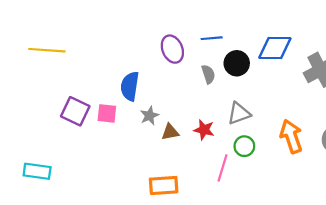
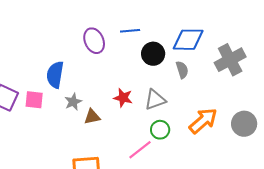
gray semicircle: (208, 74) -> (182, 70), moved
red star: (204, 130) -> (123, 98), moved
orange arrow: (291, 136) -> (203, 121), turned 68
pink line: (223, 168) -> (140, 150), turned 35

